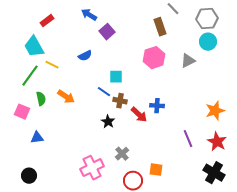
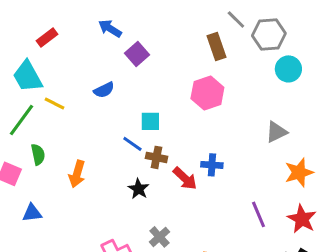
gray hexagon: (207, 19) -> (269, 34), moved
gray triangle: (188, 61) -> (276, 132), moved
orange arrow: (66, 97) -> (77, 174), moved, turned 72

